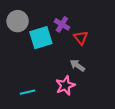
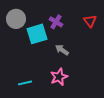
red triangle: (81, 38) -> (90, 21), moved
gray arrow: (77, 65) -> (62, 50), moved

